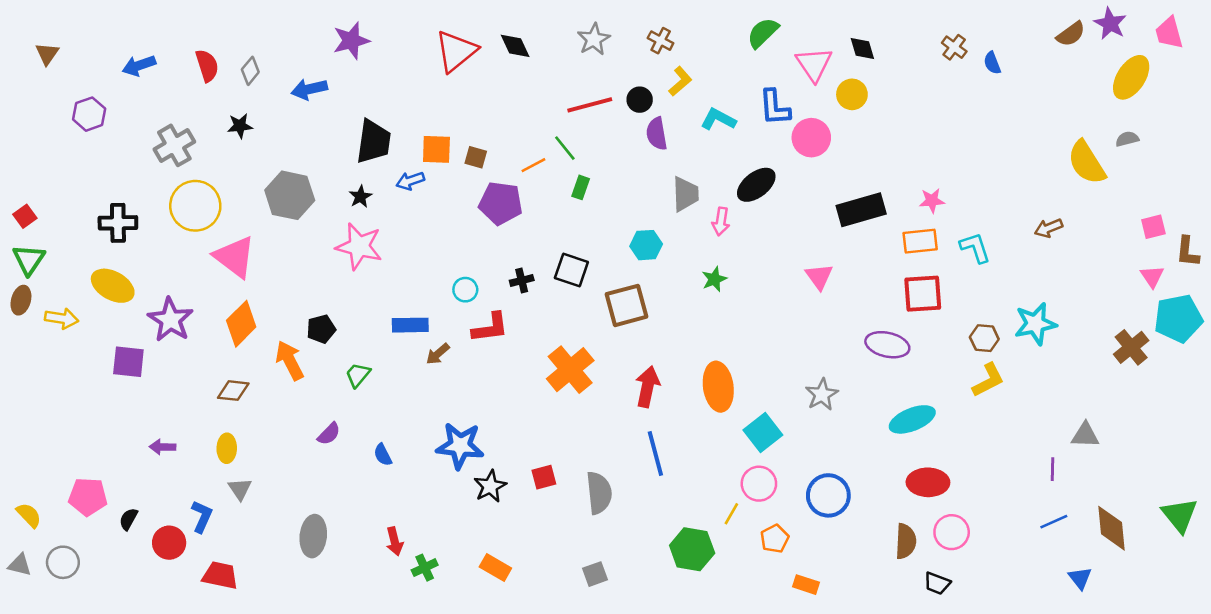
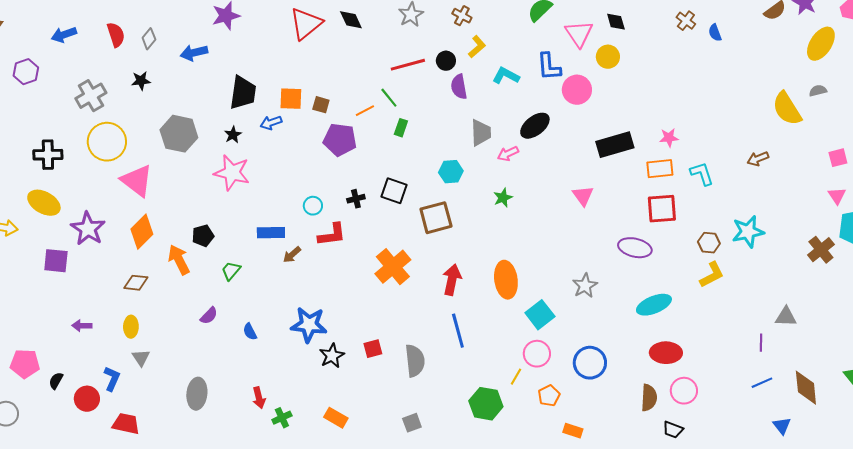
pink arrow: (721, 222) -> (508, 154), turned 55

